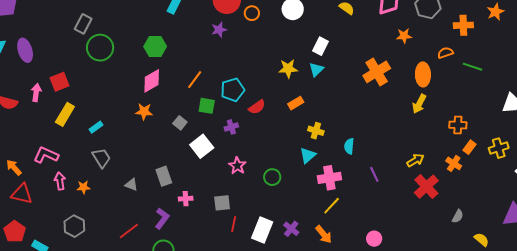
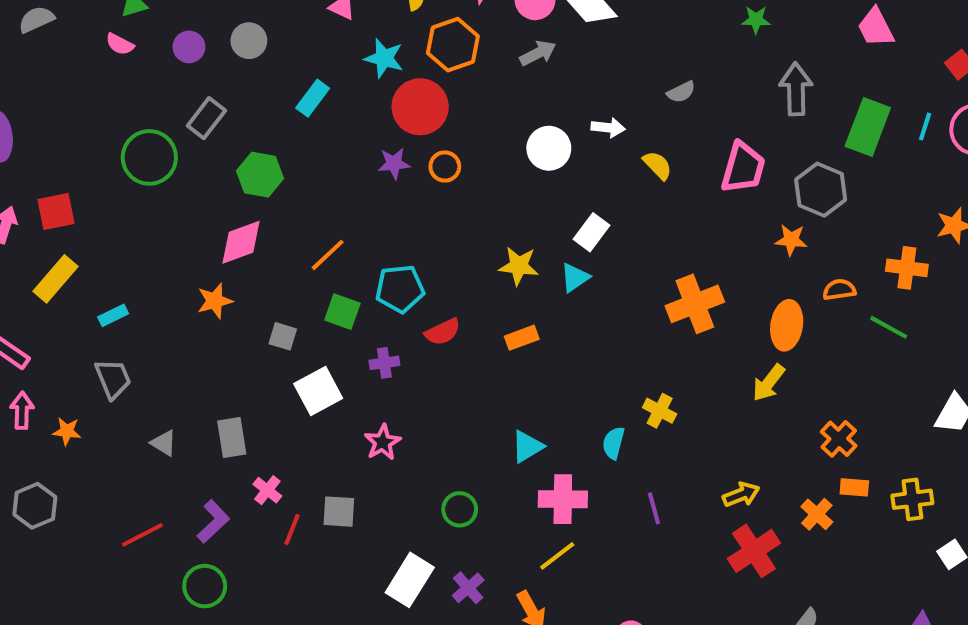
orange circle: (252, 13) -> (445, 166), moved
gray rectangle: (83, 24) -> (206, 118), moved
orange cross: (463, 25) -> (907, 268), moved
orange star: (404, 36) -> (791, 240), moved
orange star: (144, 111) -> (215, 301), turned -30
gray square: (180, 123) -> (283, 336), turned -32
orange cross: (458, 125) -> (839, 439), turned 30
yellow cross: (316, 131) -> (660, 411), moved
orange rectangle: (470, 147) -> (854, 487), turned 48
green circle: (272, 177) -> (460, 509), moved
pink cross: (186, 199) -> (267, 490), turned 32
red line: (234, 224) -> (292, 529), moved

